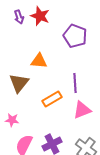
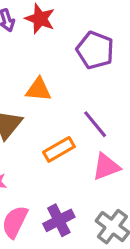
purple line: (75, 83) -> (95, 124), turned -36

